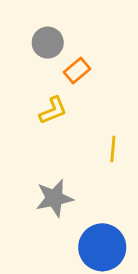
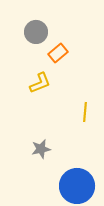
gray star: (54, 198) -> (41, 149), size x0.7

